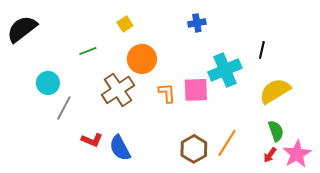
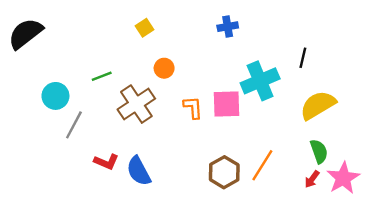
green line: (88, 51) -> (102, 76), moved
orange circle: (142, 59) -> (164, 68), size x0.6

